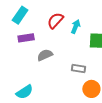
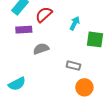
red semicircle: (55, 21) -> (44, 15), moved

